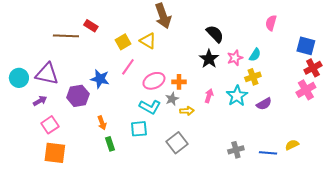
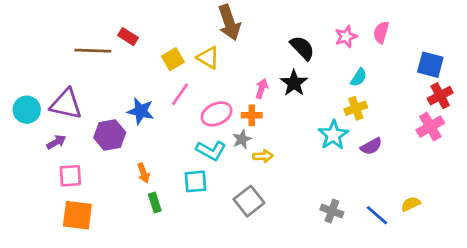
pink star: (235, 58) -> (346, 37), moved
pink arrow: (209, 96) -> (262, 89), moved
pink square: (50, 125) -> (70, 176), turned 30
gray cross: (236, 150) -> (332, 211), turned 35
blue line: (268, 153) -> (377, 215), turned 36

